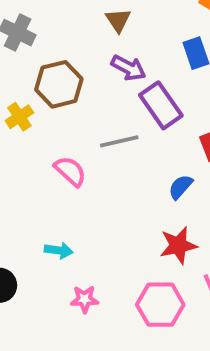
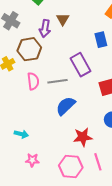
purple arrow: (128, 68) -> (45, 28), moved, turned 66
pink semicircle: (70, 171) -> (33, 81), moved, turned 36
blue semicircle: (180, 187) -> (66, 106), moved, size x1.5

